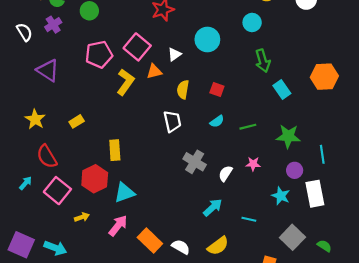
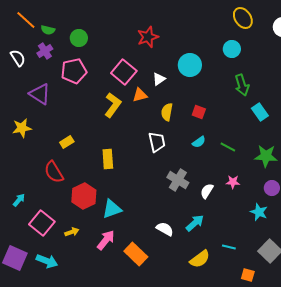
pink pentagon: (99, 54) -> (74, 71), moved
yellow star: (35, 119) -> (22, 128), moved, turned 30
green line: (248, 127) -> (228, 147), turned 42
yellow rectangle: (115, 150) -> (108, 159), moved
red semicircle: (47, 156) -> (54, 172), moved
pink square: (57, 191) -> (42, 223), moved
cyan line: (249, 219) -> (229, 247), moved
white semicircle: (181, 247) -> (165, 229), moved

